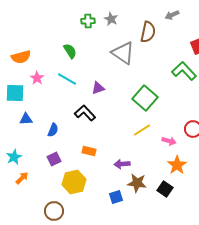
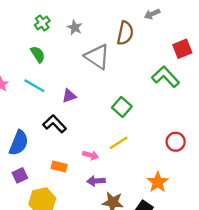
gray star: (111, 19) -> (75, 27), moved
green cross: (88, 21) -> (42, 23), moved, turned -32
green square: (145, 98) -> (122, 107), size x0.7
blue semicircle: (53, 130) -> (19, 143), size x1.6
pink arrow: (169, 141) -> (90, 155), moved

